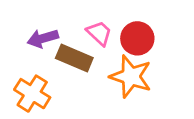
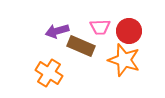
pink trapezoid: (99, 33) -> (100, 27), turned 135

